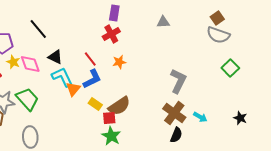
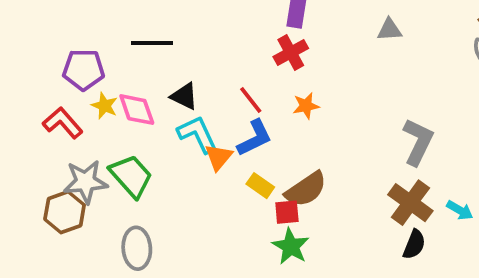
black line: (38, 29) -> (152, 43), turned -50

